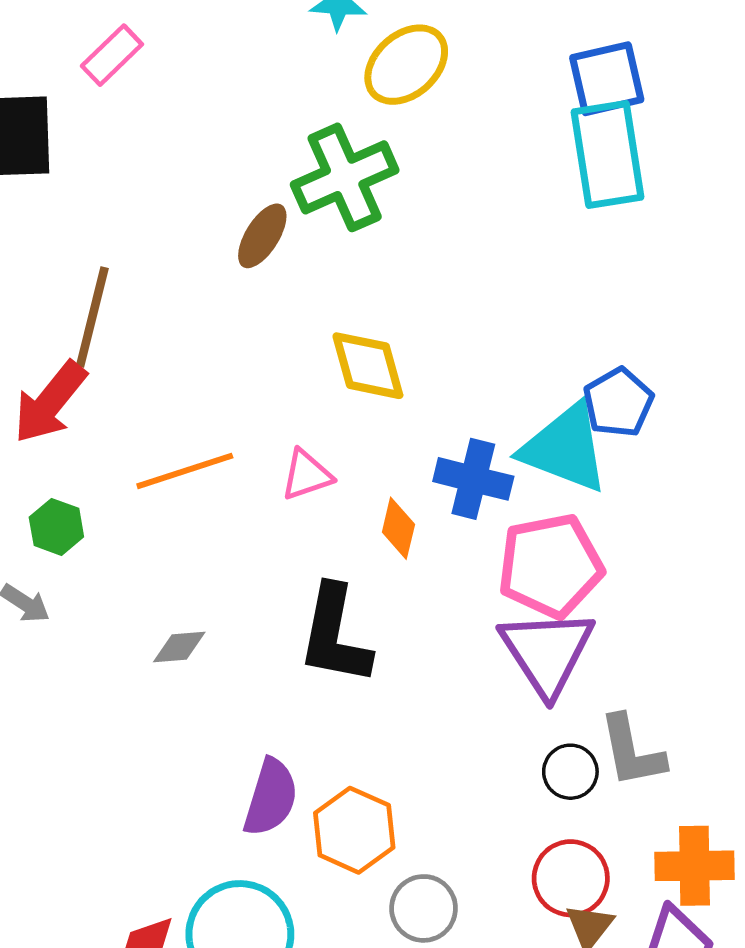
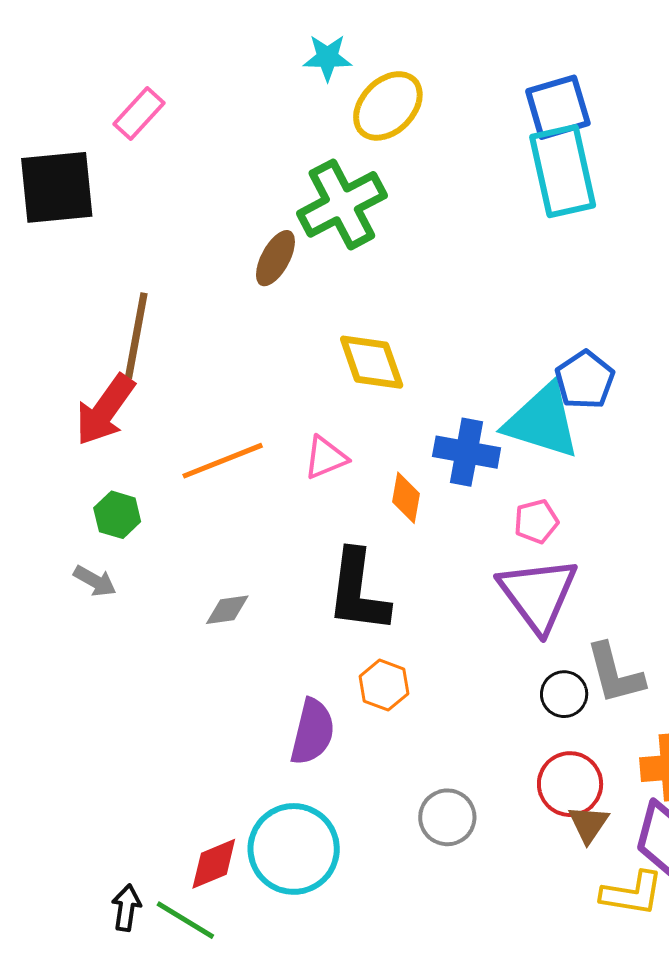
pink pentagon: (550, 566) -> (536, 521), size x0.5
orange hexagon: (354, 830) -> (384, 685), moved, size x0.7

